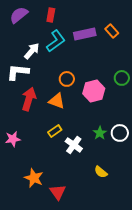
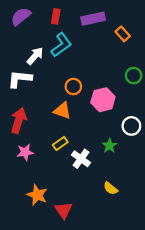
purple rectangle: (85, 34) -> (93, 19), moved
green circle: (122, 78) -> (134, 76), moved
red arrow: (29, 99) -> (19, 120), moved
white circle: (120, 133) -> (131, 126), moved
pink star: (13, 139) -> (25, 152), moved

